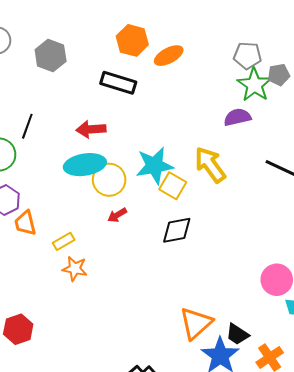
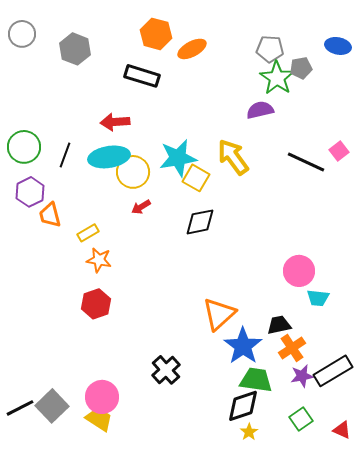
black line: (27, 126) -> (65, 155), moved
red hexagon: (18, 329) -> (96, 304), moved
black trapezoid: (237, 334) -> (279, 325), moved, turned 135

